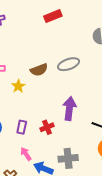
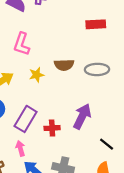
red rectangle: (53, 16) -> (96, 24), moved
purple rectangle: (22, 127) -> (26, 119), size x1.6

